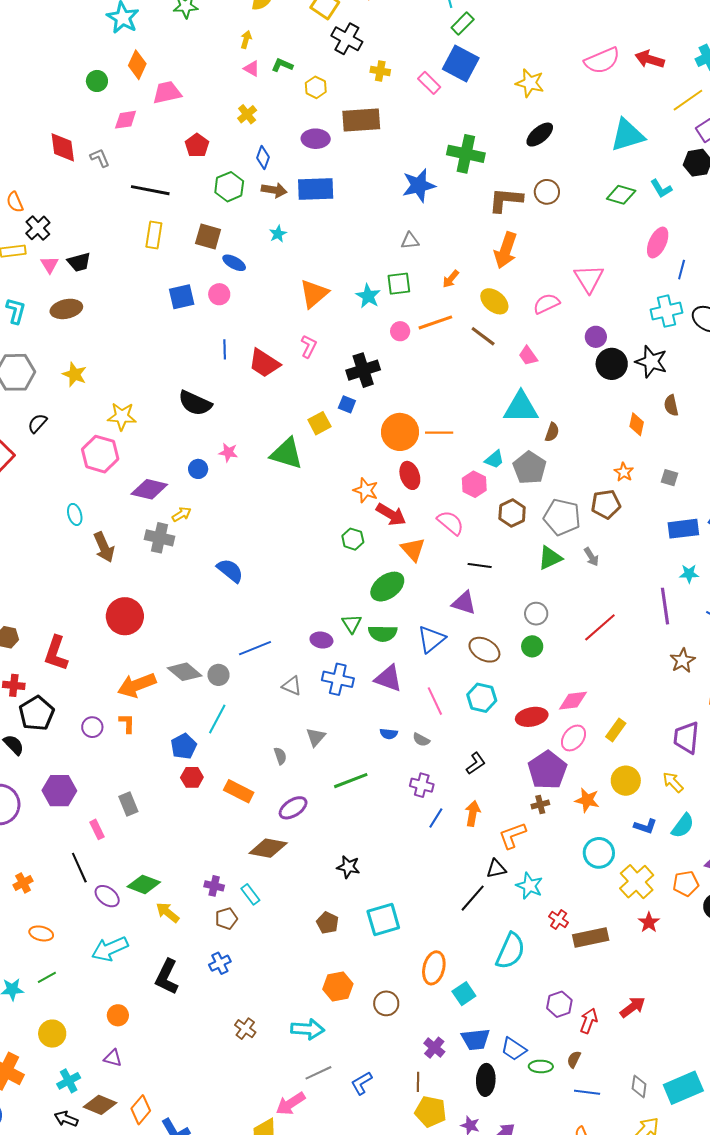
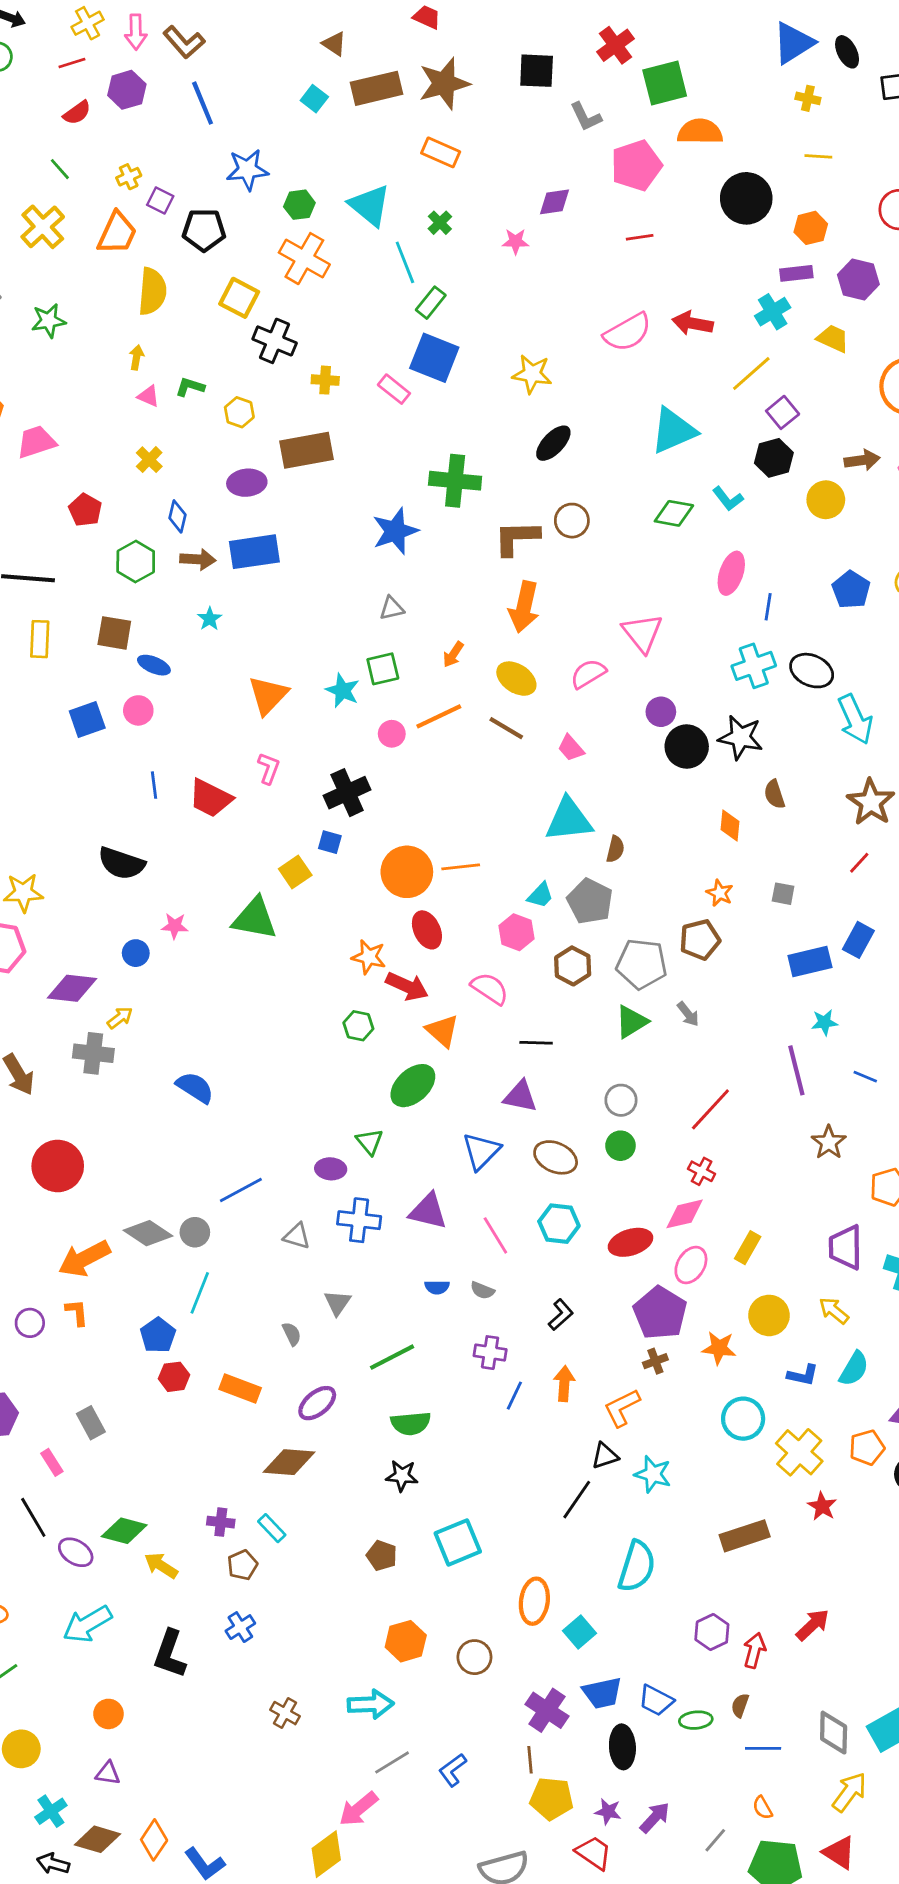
green semicircle: (383, 633) -> (411, 1423), moved
red cross: (559, 920) -> (702, 1171), moved
purple cross: (434, 1048) -> (547, 1710), size x1.4
gray diamond: (639, 1086) -> (834, 1733), size x1.4

